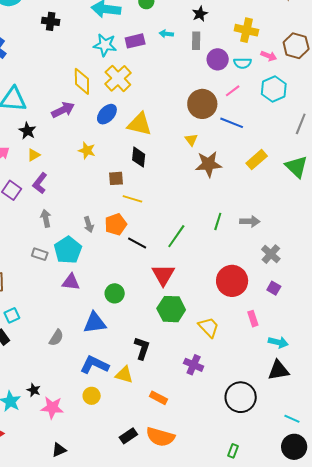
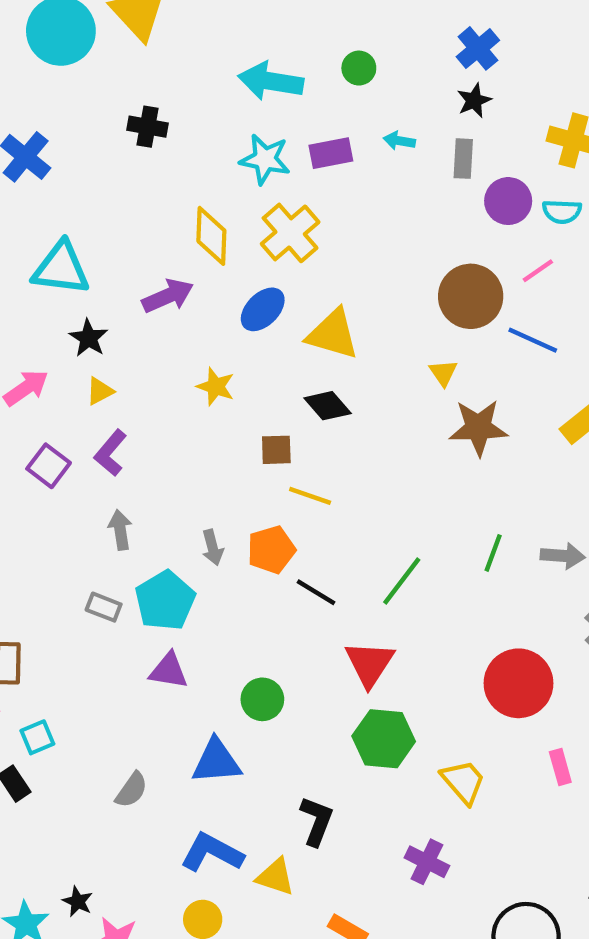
black cross: (51, 21) -> (148, 127), moved
black diamond: (139, 157) -> (328, 406), turned -50

